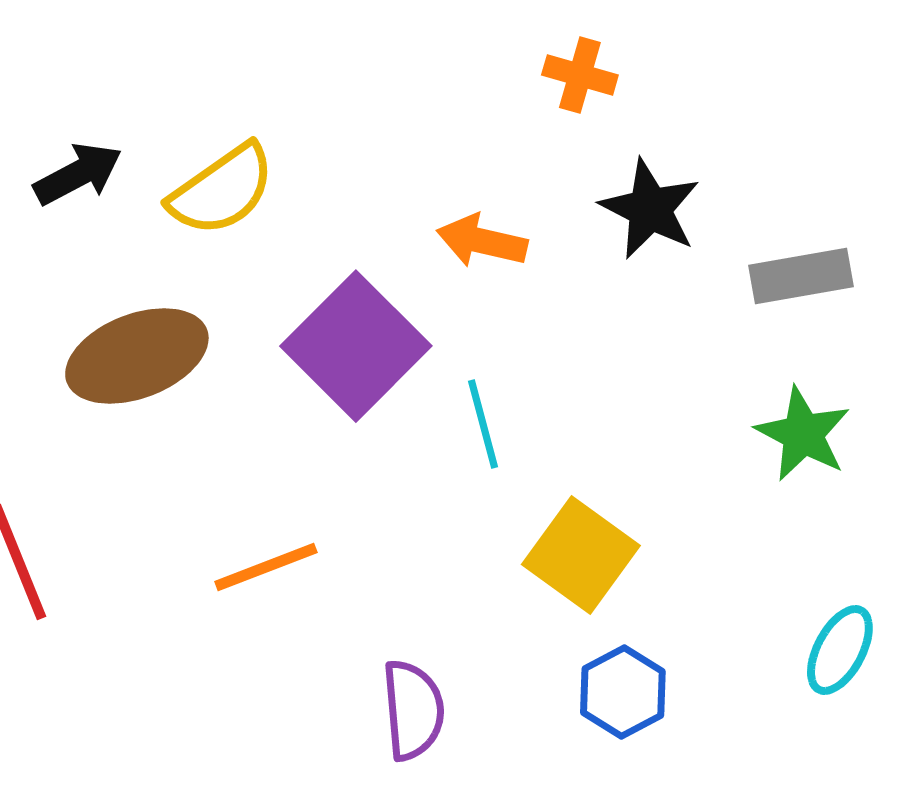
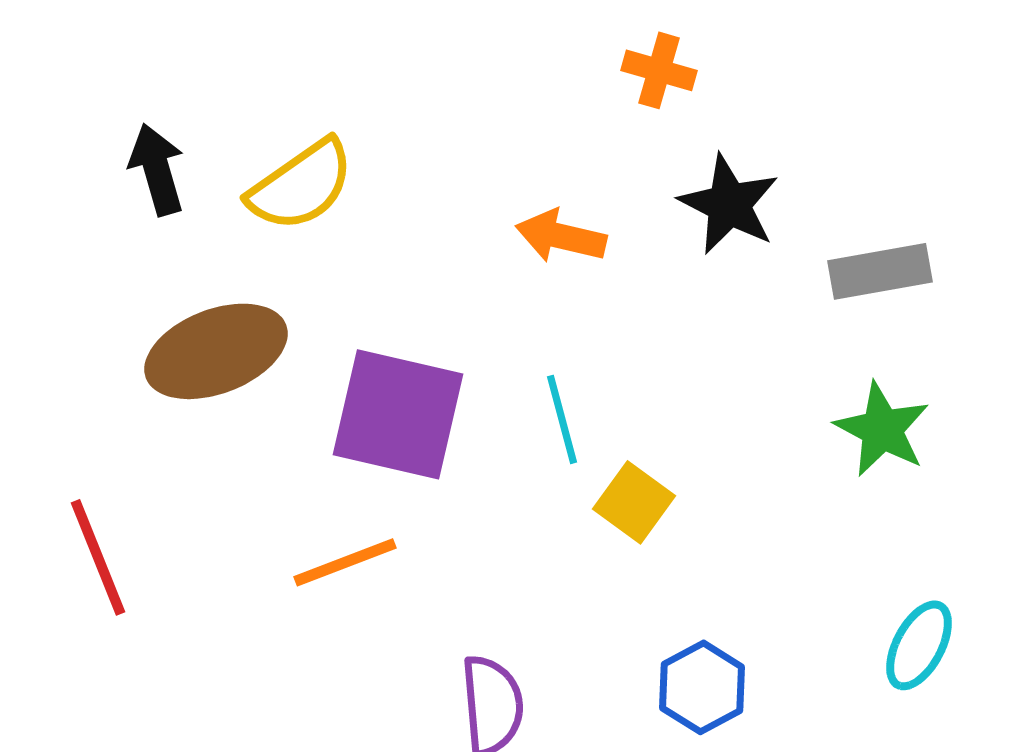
black arrow: (78, 174) -> (157, 169), turned -78
purple square: (356, 346) -> (398, 414), moved, turned -32
yellow square: (581, 555) -> (634, 502), moved, size x0.7

